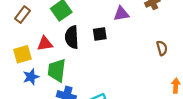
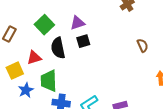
purple triangle: (121, 14) -> (77, 23), moved

